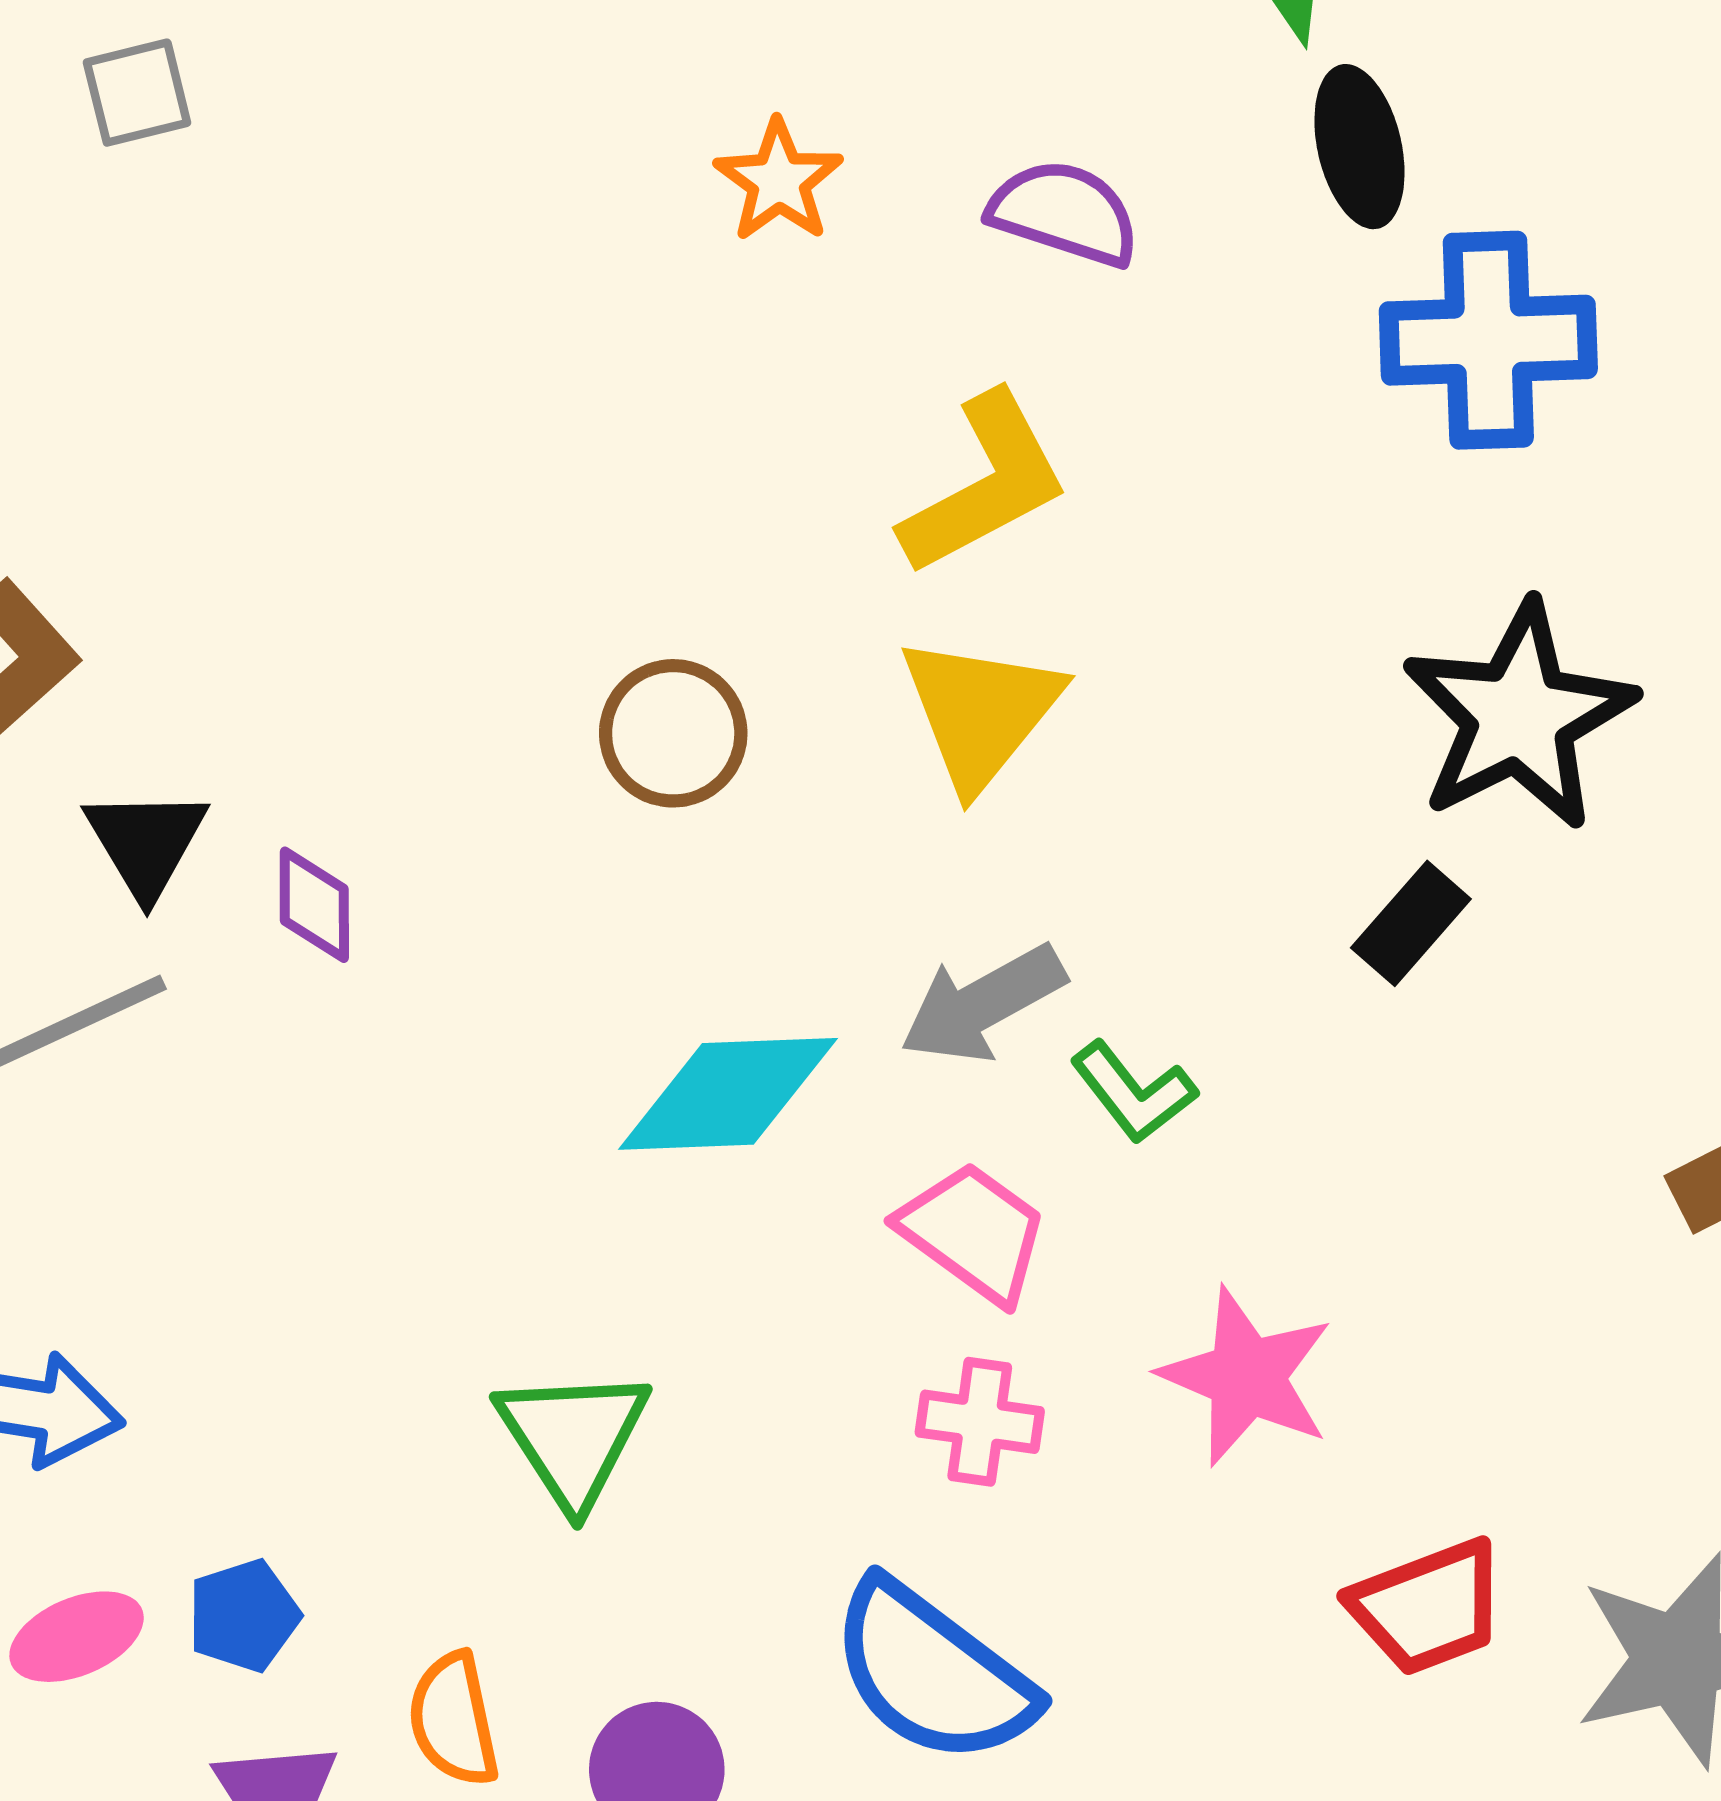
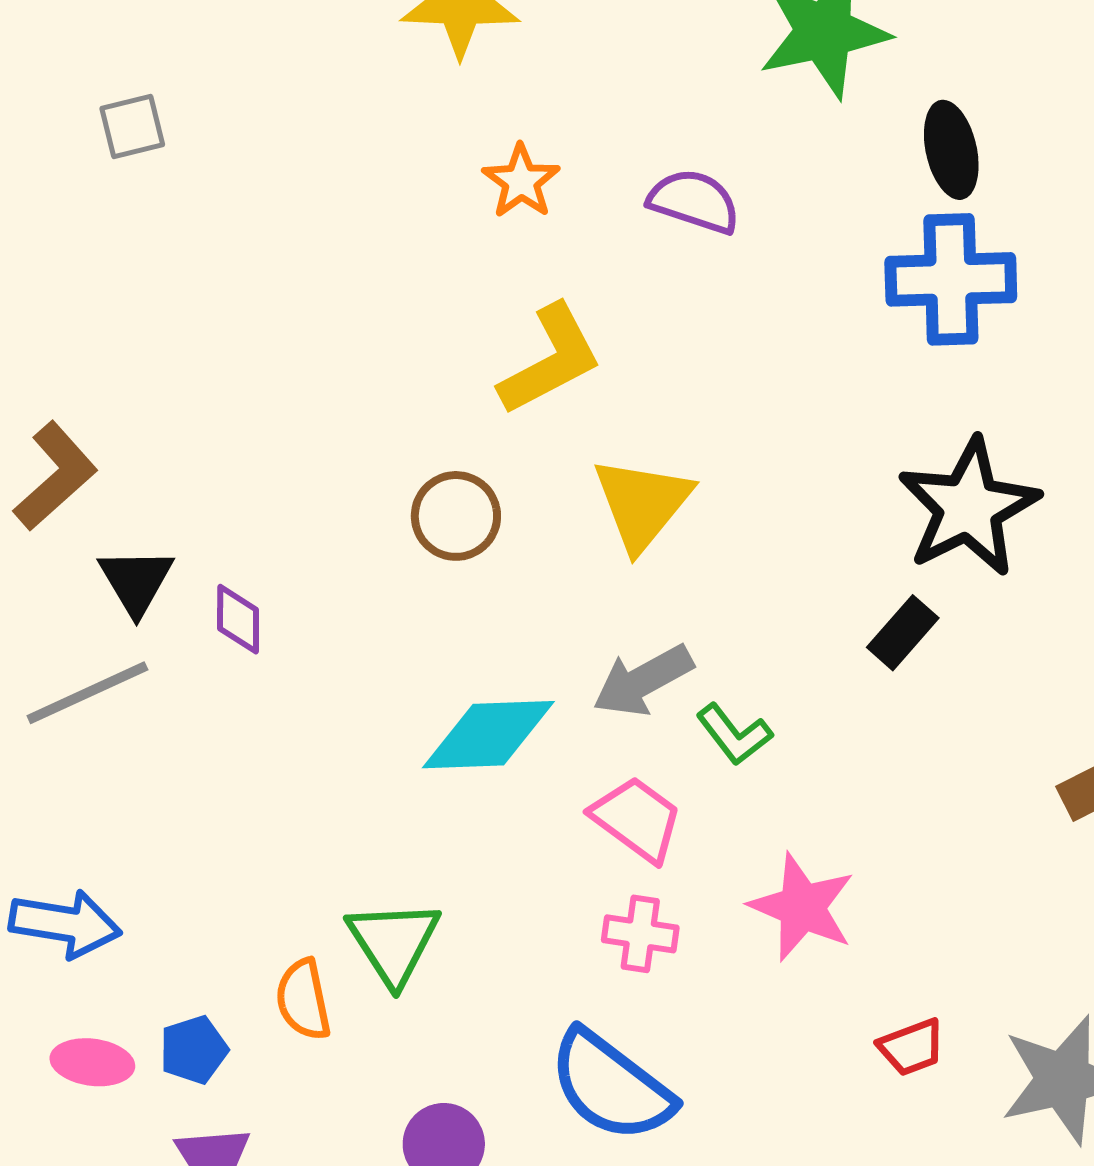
black ellipse: (1359, 147) -> (951, 150), moved
yellow L-shape: (985, 484) -> (550, 360), moved
red trapezoid: (1428, 1607) -> (912, 1047), size x0.7
pink ellipse: (77, 1637) -> (92, 1062), turned 30
orange semicircle: (454, 1720) -> (303, 1000), moved

